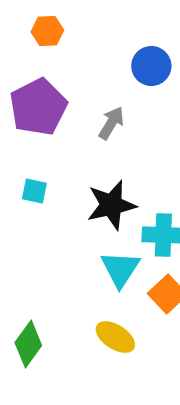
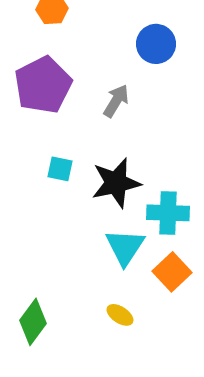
cyan square: (34, 191) -> (60, 169), moved
yellow ellipse: (115, 337) -> (120, 315), size x0.7

